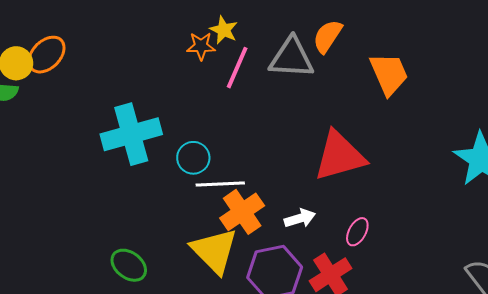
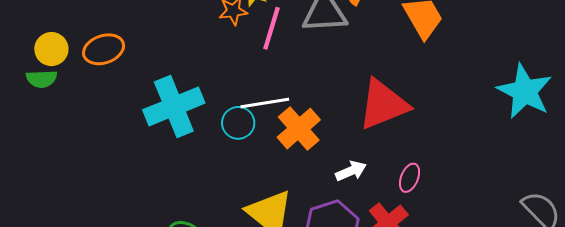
orange ellipse: (47, 55) -> (104, 49), moved, turned 33
white line: (220, 184) -> (265, 103), moved
orange cross: (242, 212) -> (299, 129), moved

